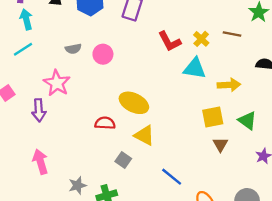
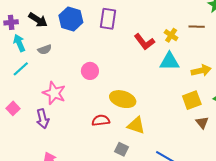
gray semicircle: (73, 49) -> (45, 50), moved
pink circle: (103, 54) -> (90, 71), moved

